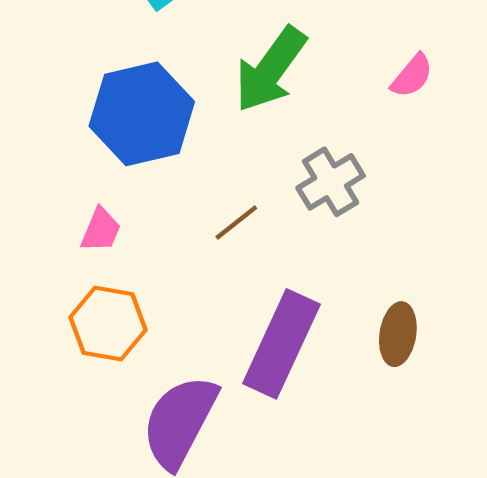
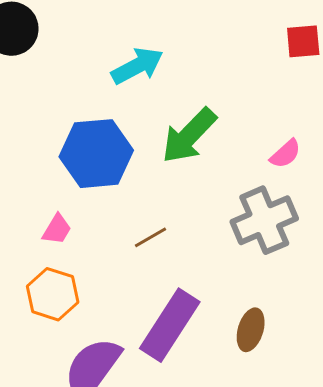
gray cross: (331, 182) -> (264, 220), moved, size x1.4

